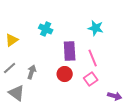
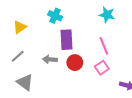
purple rectangle: (70, 51) -> (66, 40), moved
gray arrow: (32, 72) -> (50, 59), moved, turned -104

